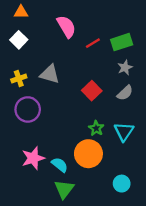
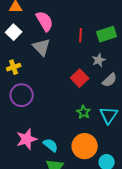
pink semicircle: (66, 27) -> (45, 21), moved
red line: (93, 43) -> (81, 35), turned -56
gray star: (125, 67) -> (99, 60), moved
gray triangle: (50, 74) -> (42, 47), moved, turned 30
orange circle: (88, 154) -> (85, 146), moved

